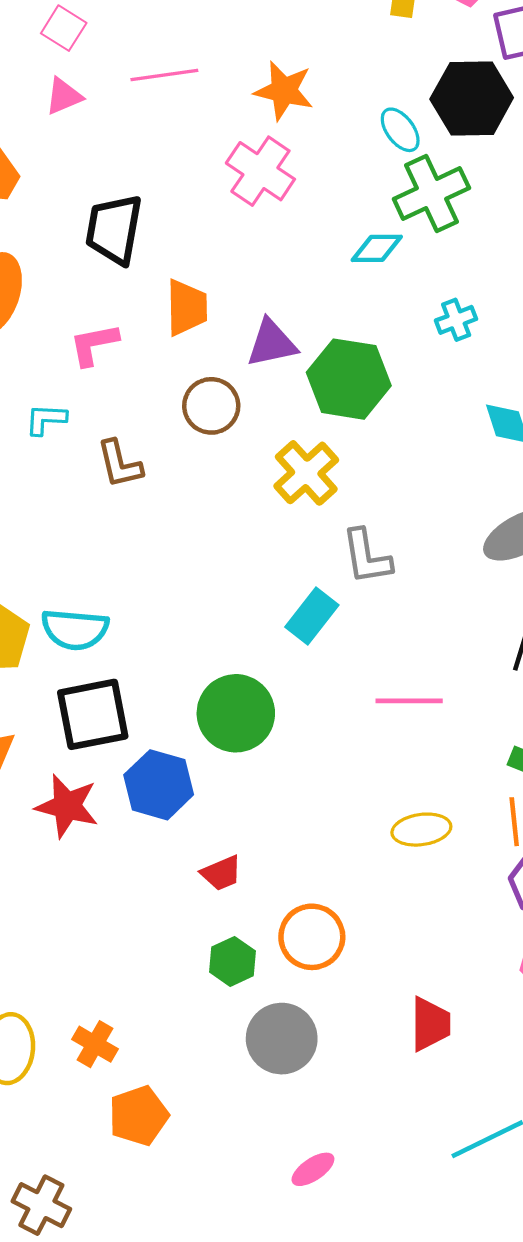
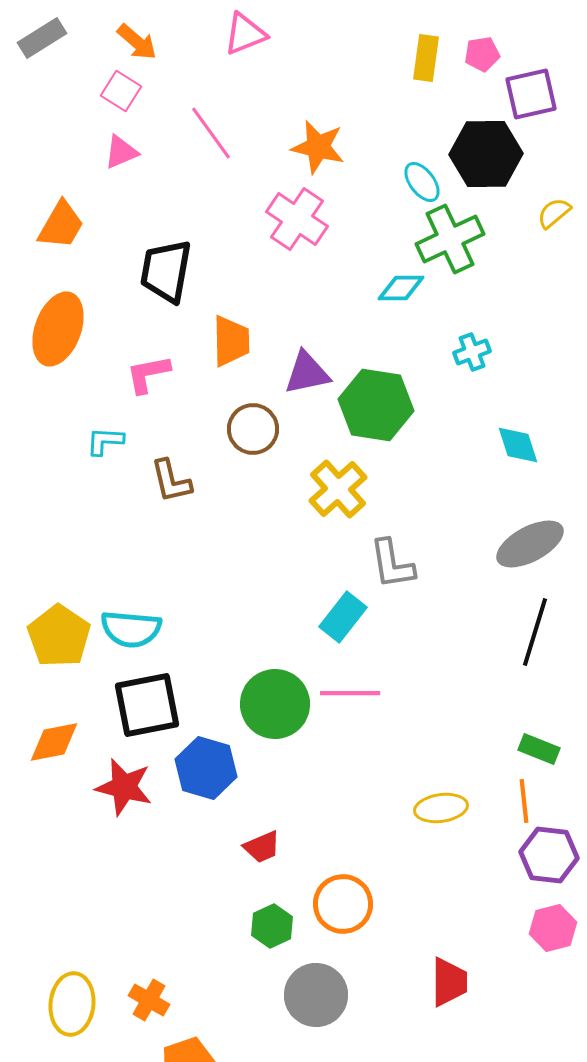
pink line: (164, 75) -> (211, 133), turned 62
pink line: (409, 701) -> (350, 693), moved

